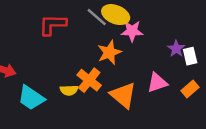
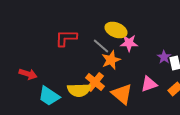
gray line: (97, 17) -> (101, 46), moved
yellow semicircle: (69, 90) -> (79, 90), size x1.6

